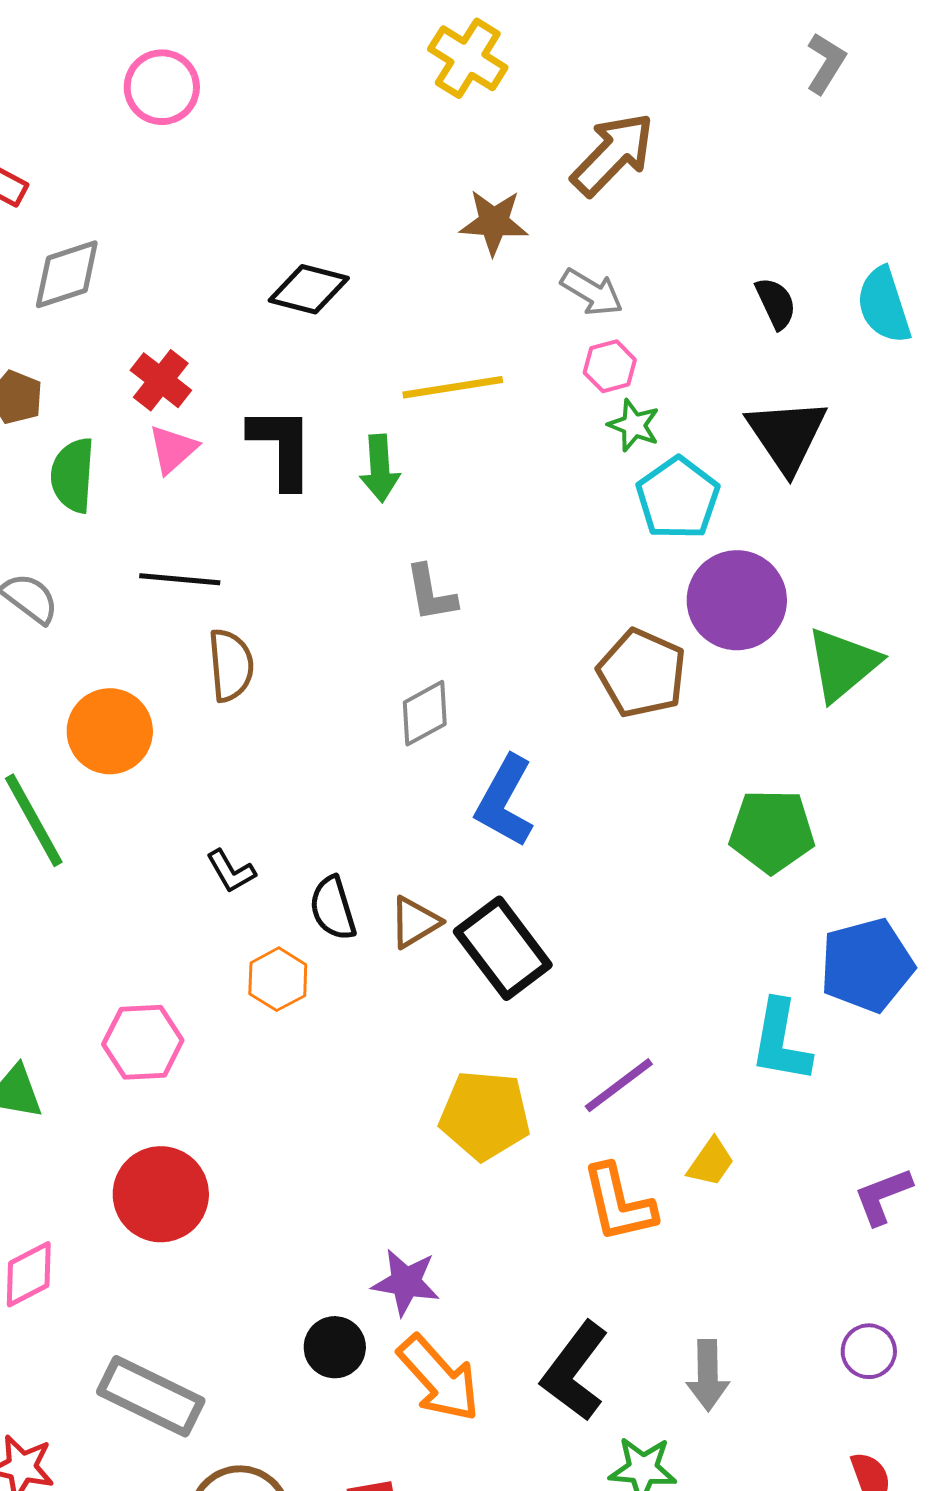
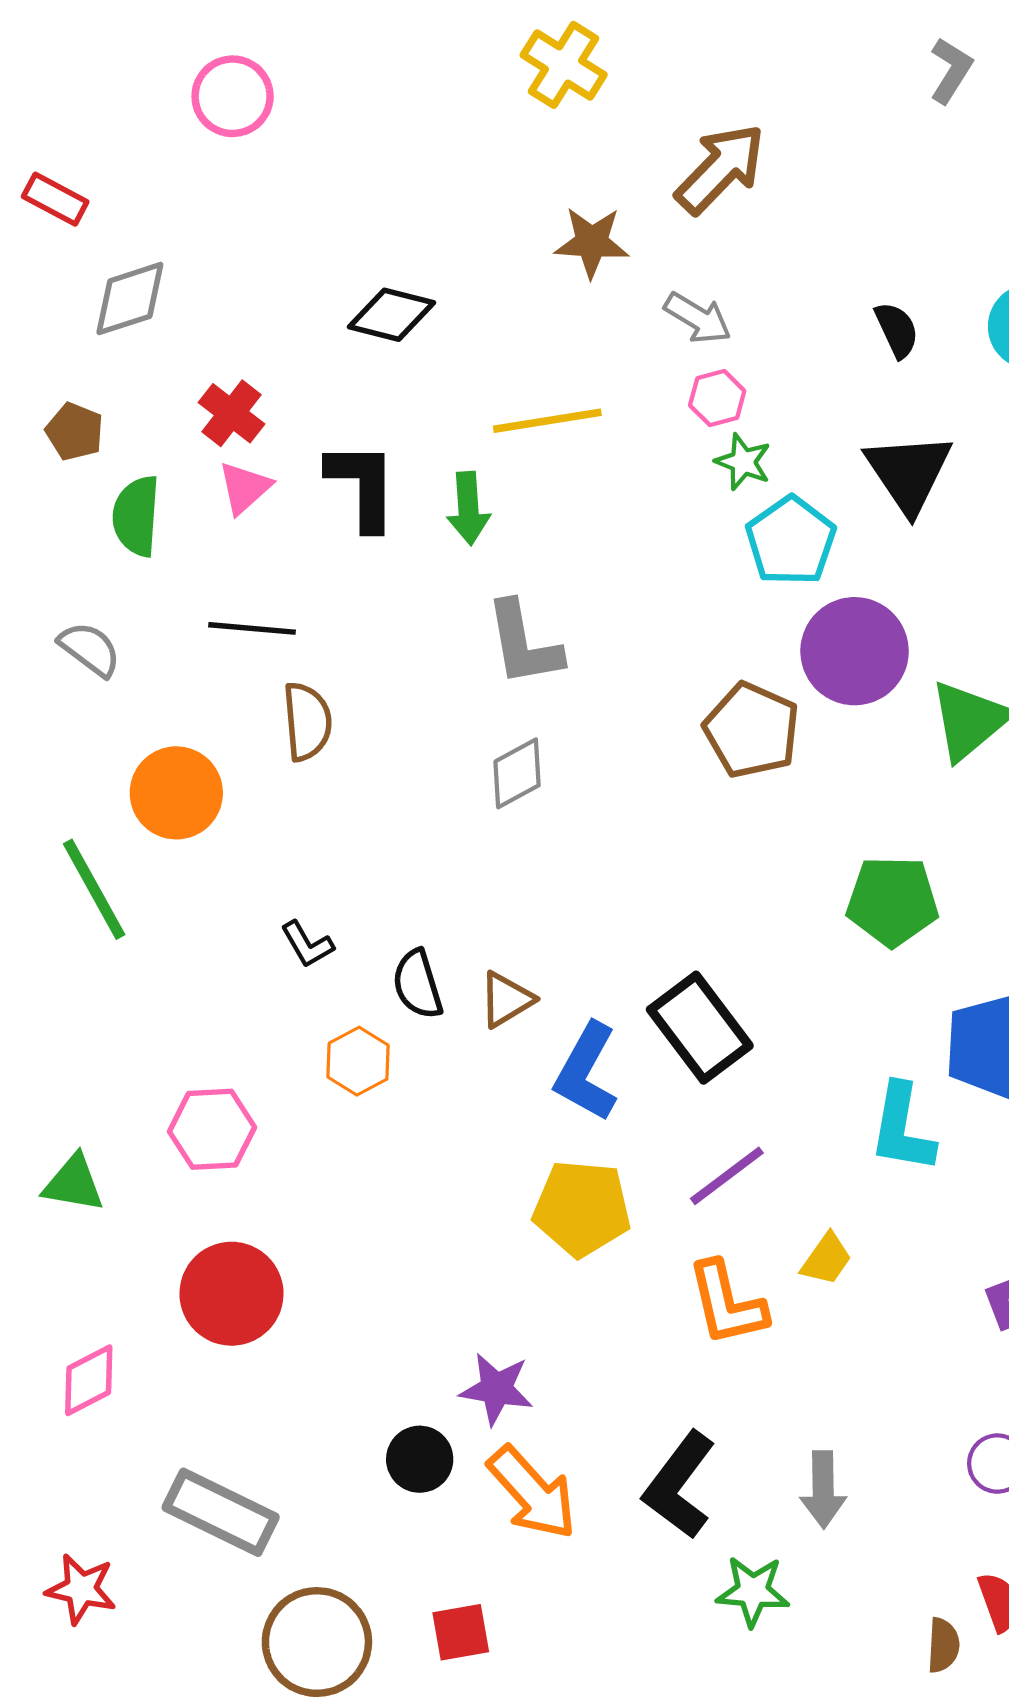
gray L-shape: (431, 593) -> (524, 644), size x1.4
blue L-shape: (505, 801) -> (586, 1072), moved
black rectangle: (503, 948) -> (700, 1028), moved

